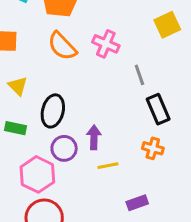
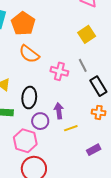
yellow square: (167, 25) -> (87, 34), moved
pink cross: (106, 44) -> (59, 71), moved

